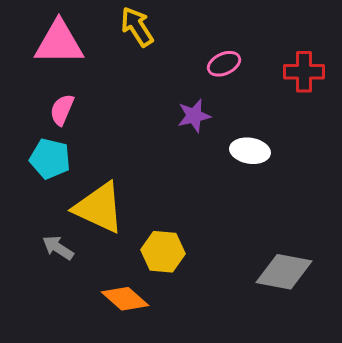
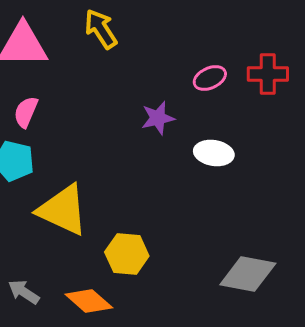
pink ellipse: (224, 64) -> (210, 78), moved
gray arrow: (58, 248) -> (24, 292), moved

